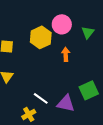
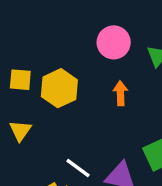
yellow hexagon: (41, 37) -> (59, 88), moved

